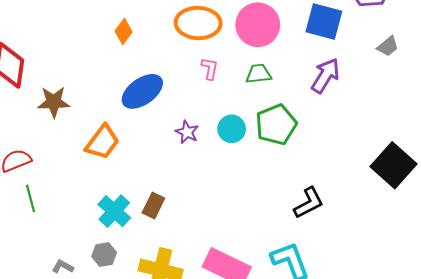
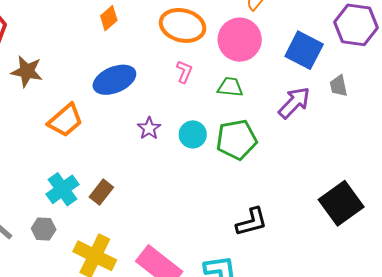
gray trapezoid: (388, 46) -> (339, 86), moved, turned 105

